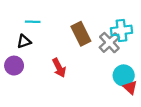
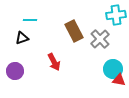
cyan cross: (121, 30) -> (116, 15), moved
purple circle: (14, 66) -> (15, 71), moved
red triangle: (130, 87) -> (119, 80), turned -32

